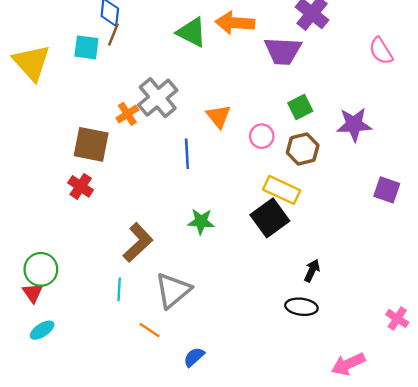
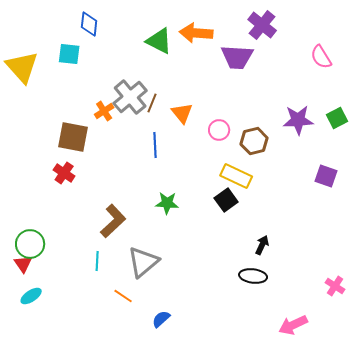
brown line: (113, 35) -> (152, 103), moved
green square: (300, 107) -> (337, 118), moved
black square: (270, 218) -> (226, 200), size x0.7

